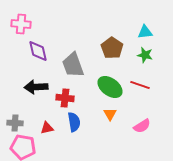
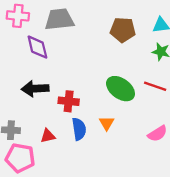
brown pentagon: (112, 48) -> (123, 30), moved, turned -30
gray trapezoid: (73, 65) -> (59, 19), moved, turned 104
orange triangle: (110, 114) -> (107, 123), moved

